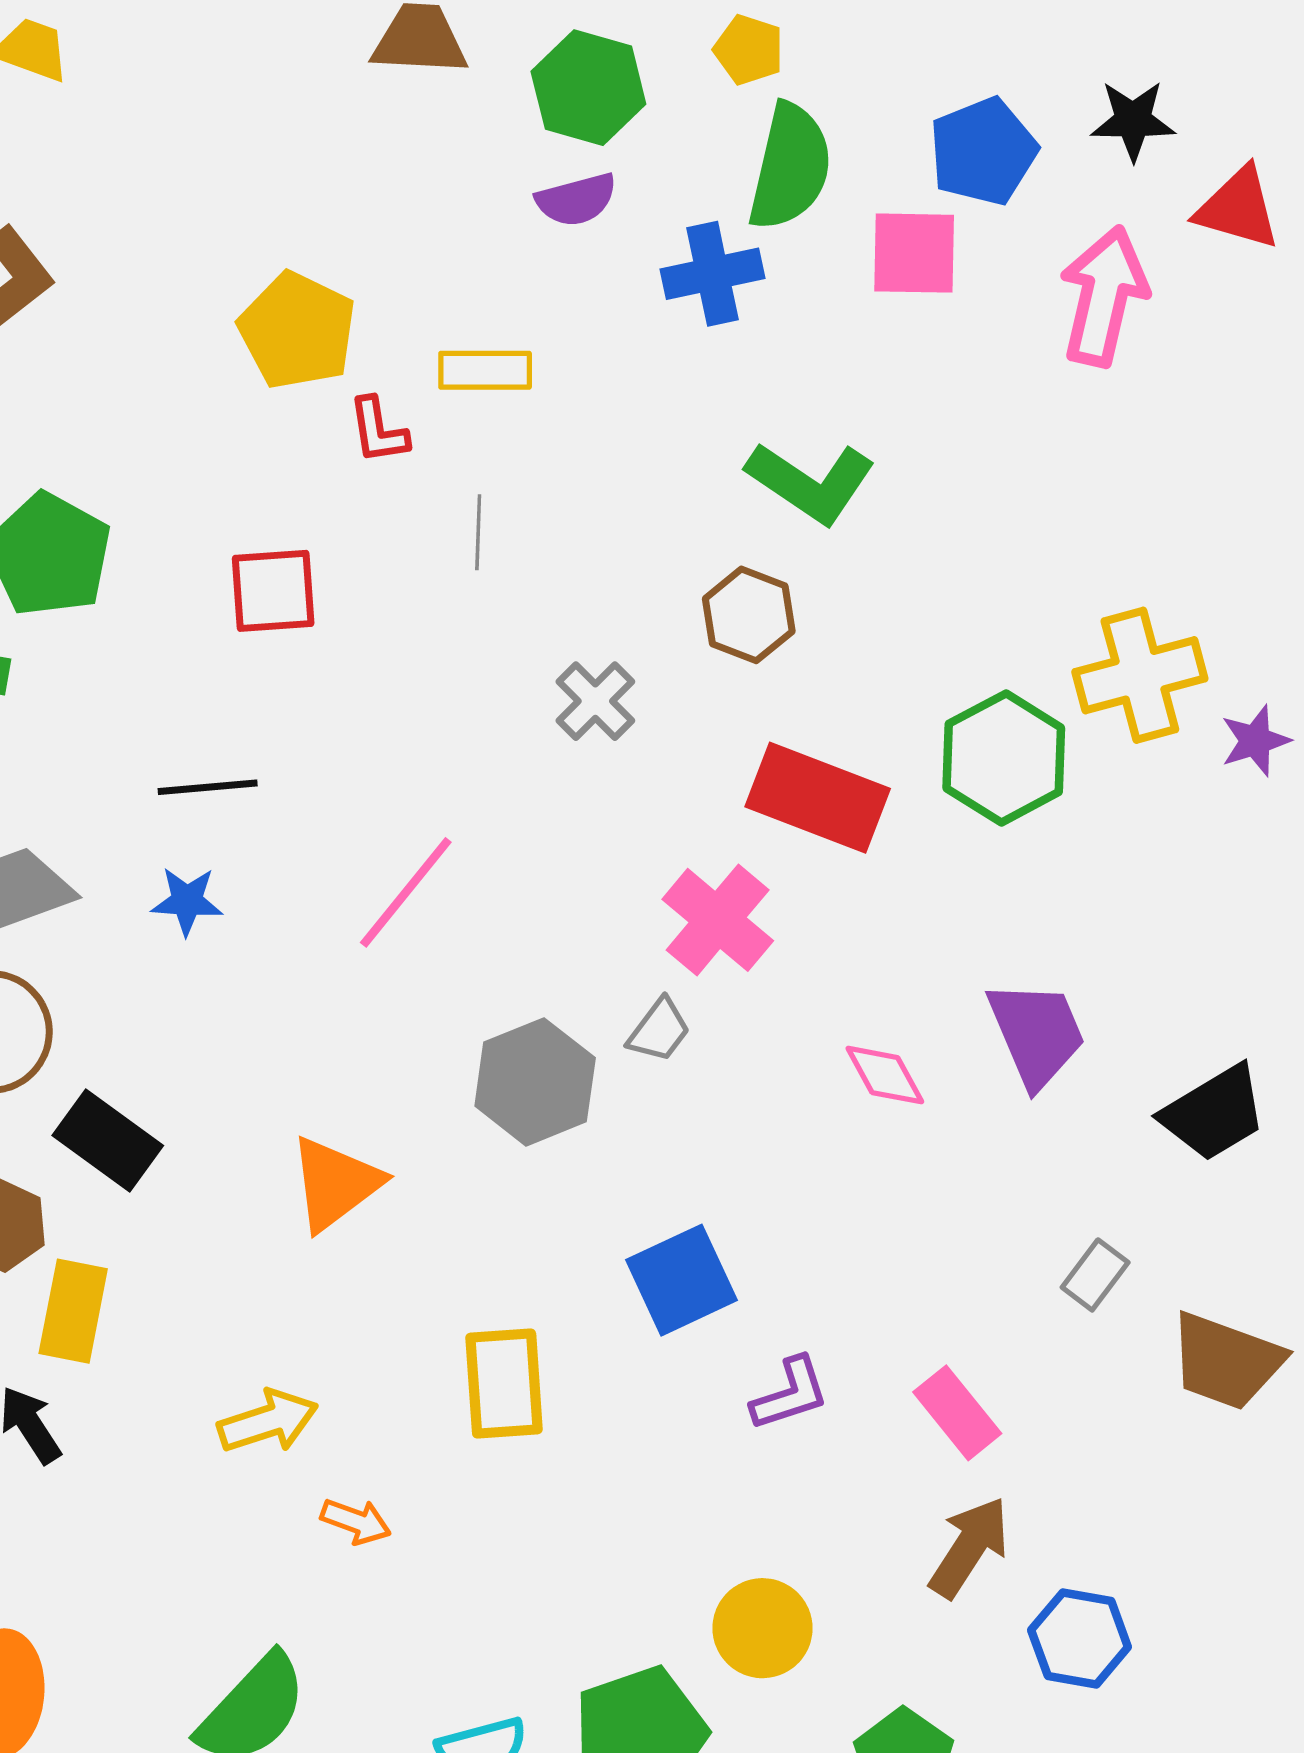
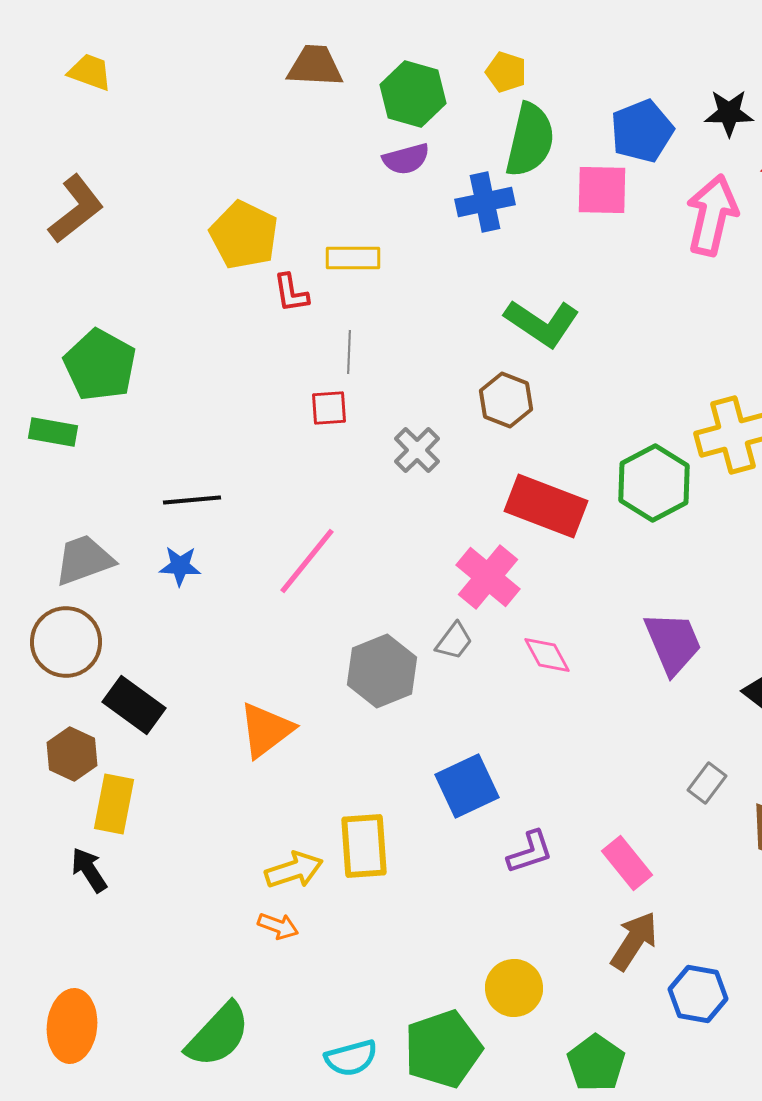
red square: (273, 591) -> (329, 408), moved, size x0.7
pink diamond: (885, 1075) -> (547, 655), moved
yellow arrow: (268, 1421) -> (294, 870), moved

